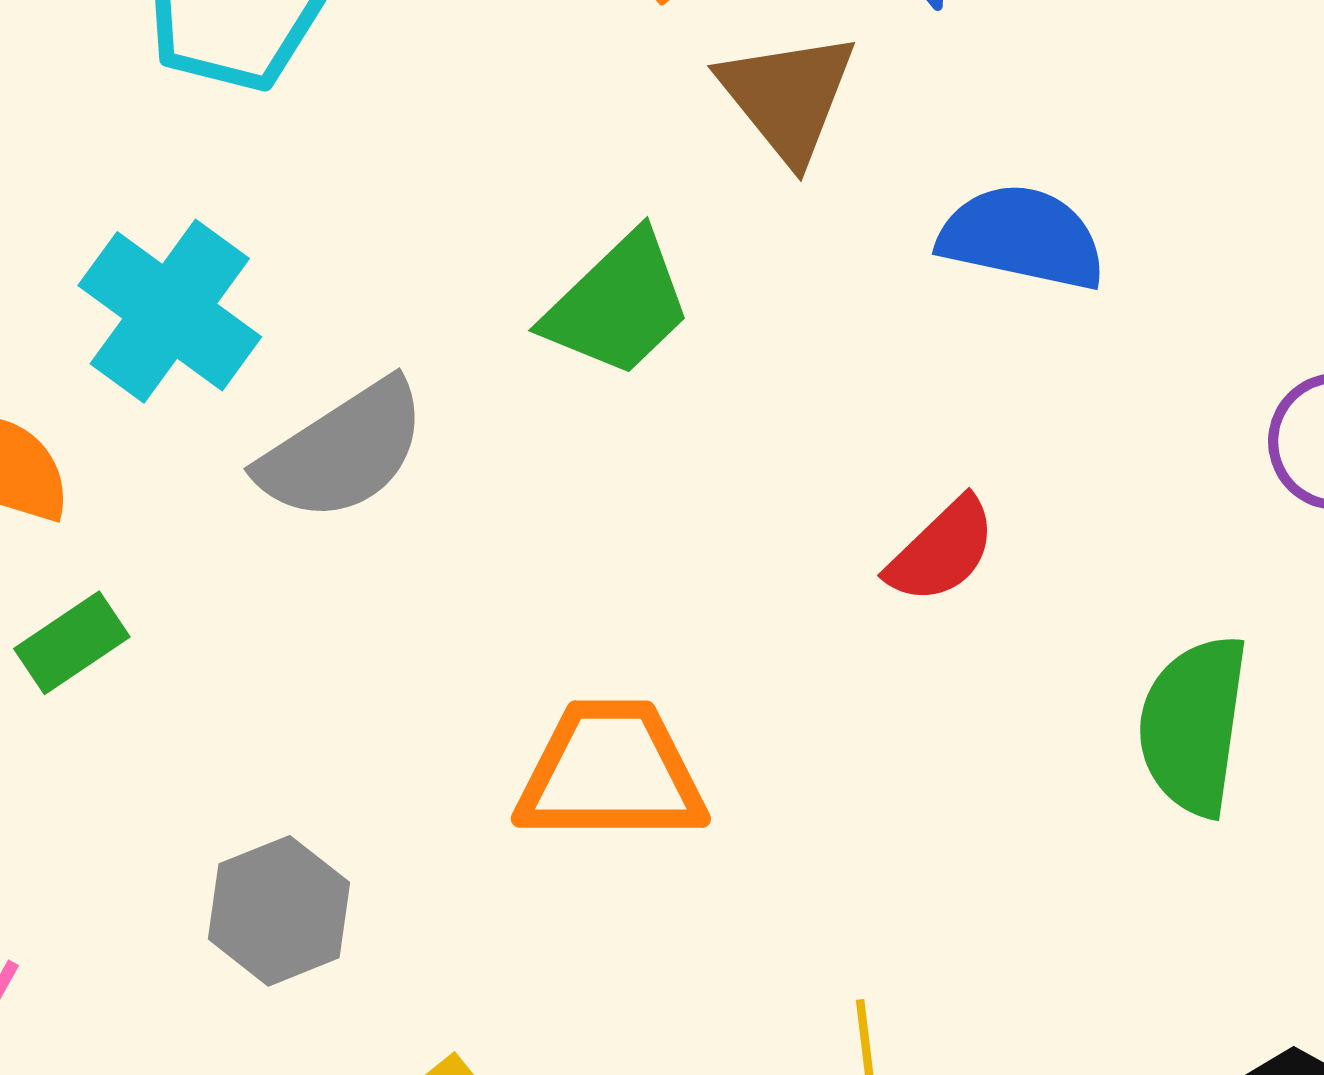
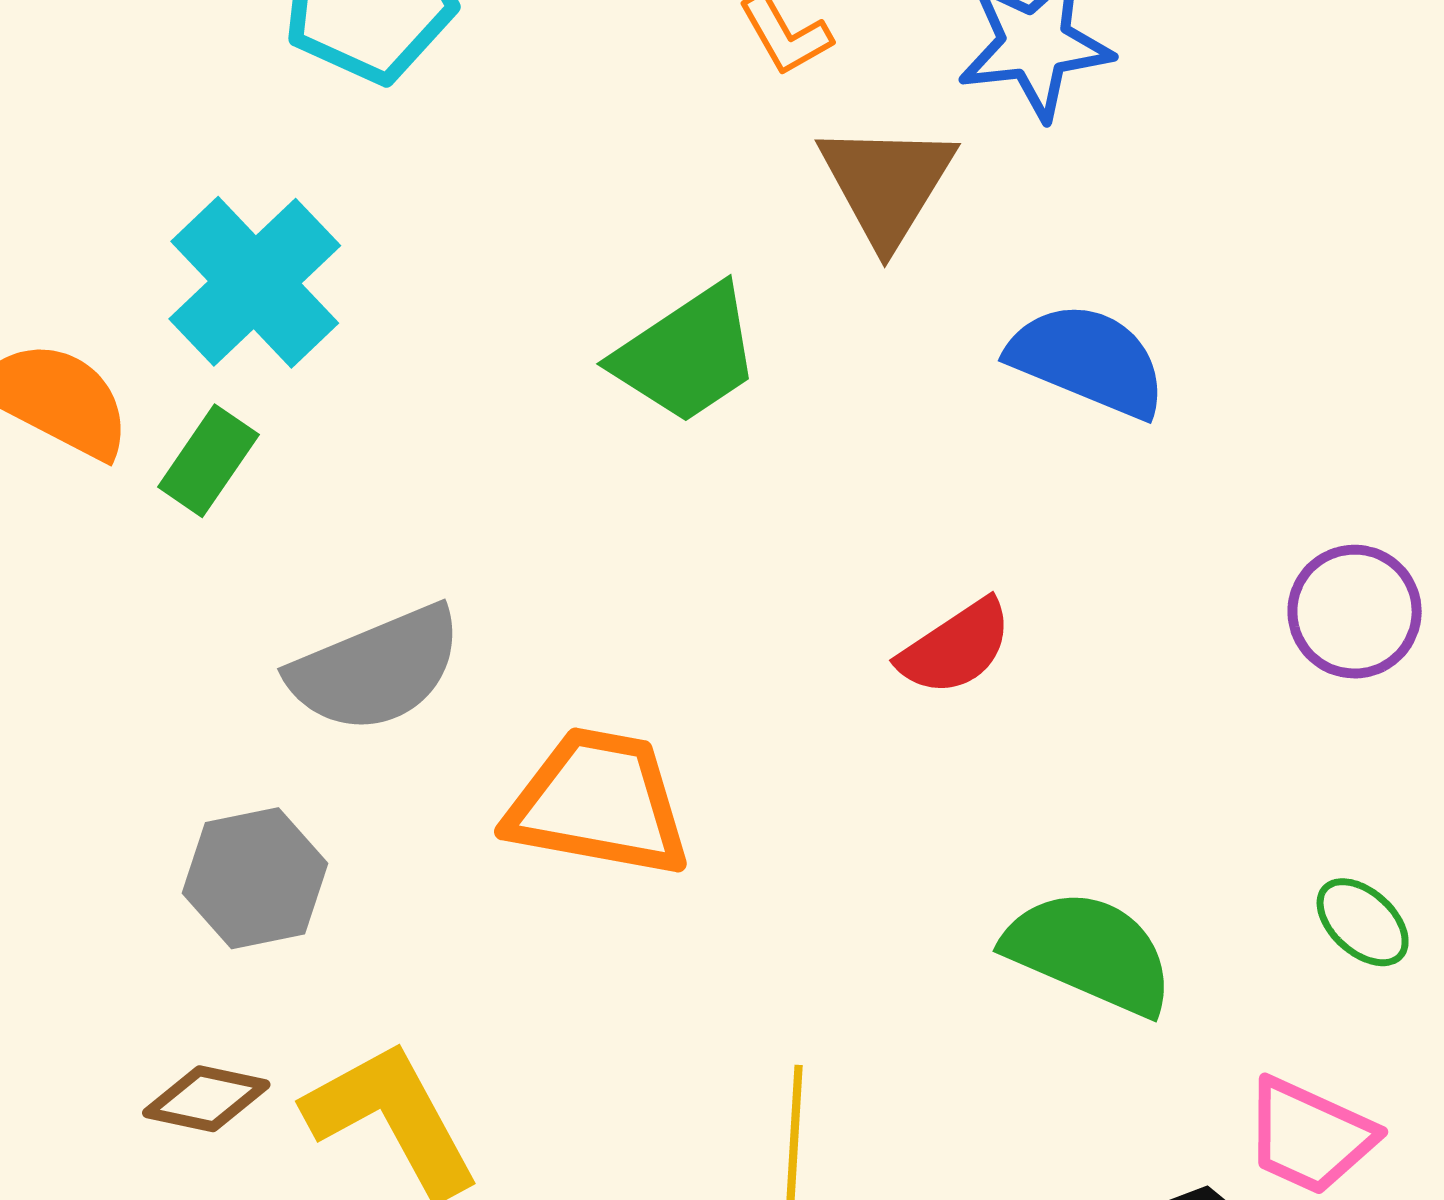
gray semicircle: (343, 451) -> (376, 669), moved
green rectangle: (72, 643) -> (208, 461), moved, turned -32
green semicircle: (1193, 725) -> (1089, 952), moved, turned 95

